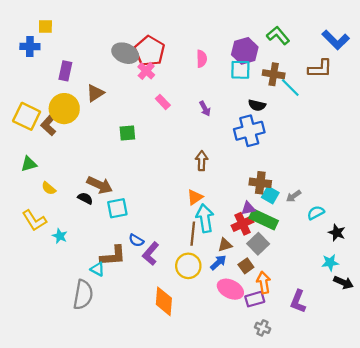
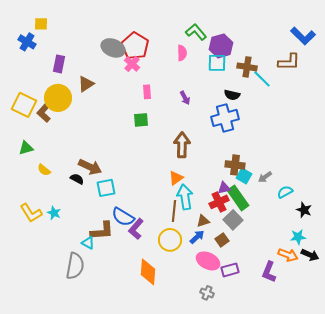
green L-shape: (278, 35) -> (196, 32), moved
blue cross: (30, 47) -> (27, 42), turned 30
pink rectangle: (163, 102) -> (147, 92), turned 40
green square: (127, 133) -> (141, 120), moved
brown arrow: (202, 161) -> (182, 145), size x1.4
green rectangle: (264, 219) -> (238, 198), turned 30
yellow L-shape: (34, 220) -> (31, 213), moved
blue semicircle: (136, 240) -> (123, 217), size x1.6
orange arrow: (264, 282) -> (288, 255), moved, turned 120
gray cross: (263, 328) -> (207, 293), moved

